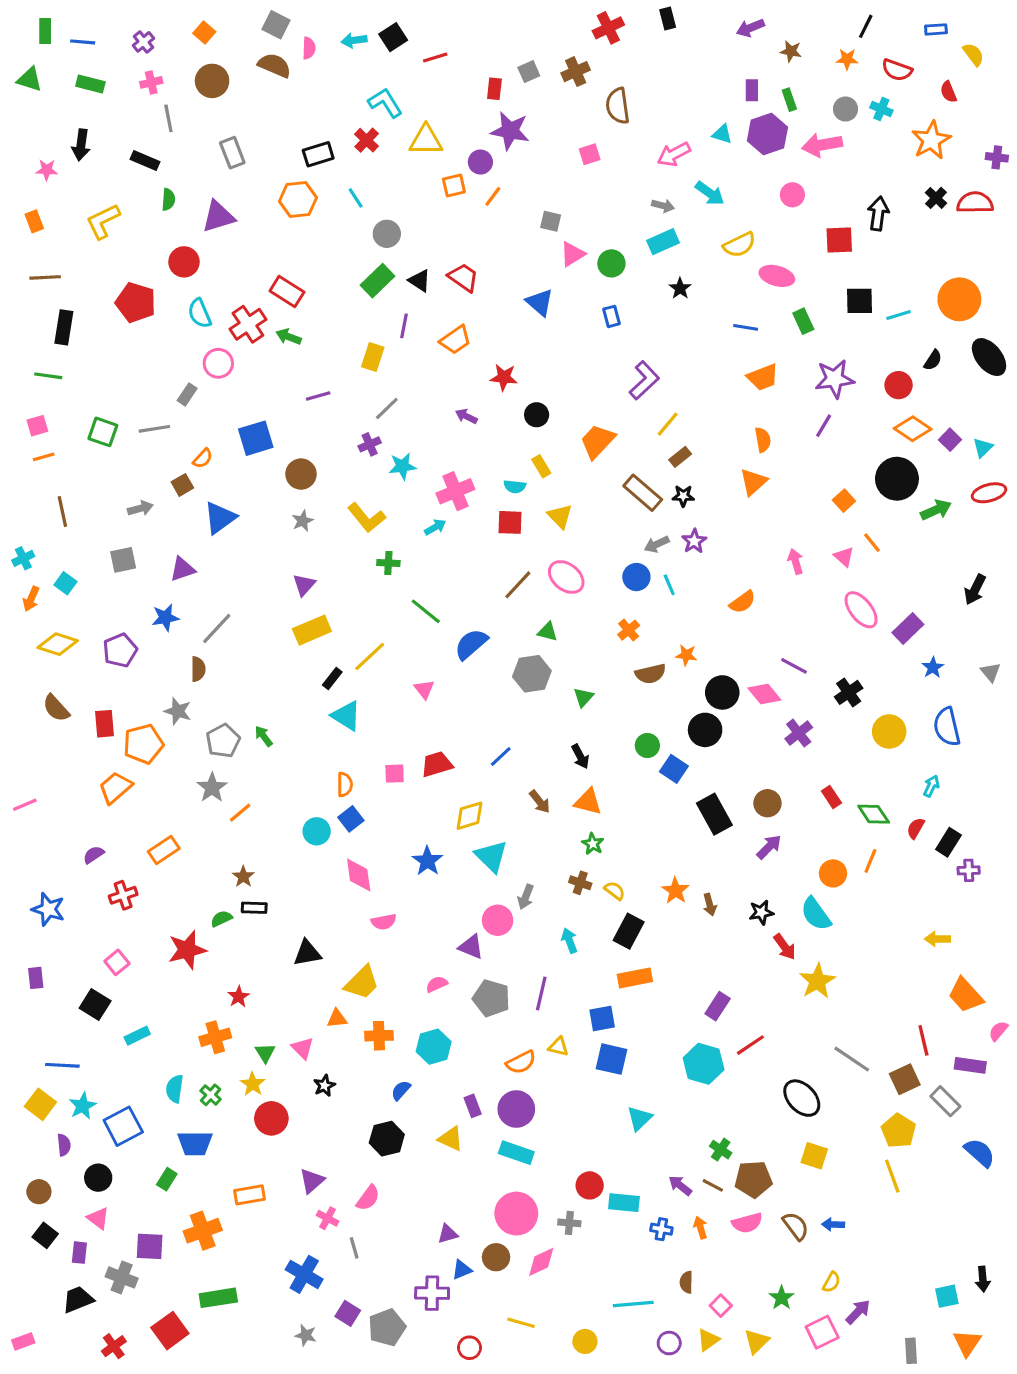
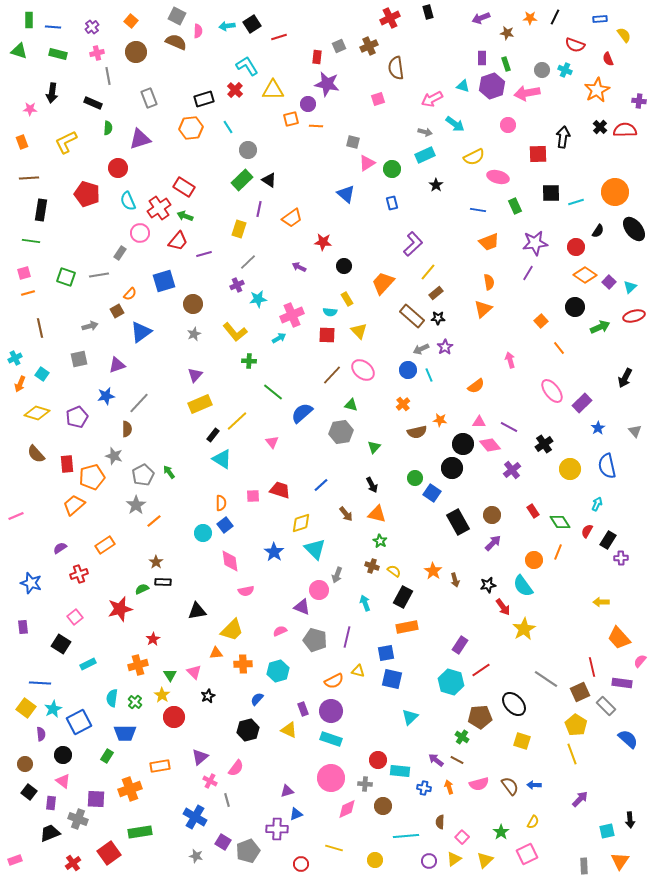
orange star: (847, 59) -> (530, 18), moved
orange line: (493, 196) -> (316, 126), turned 56
red trapezoid: (463, 277) -> (178, 241), moved, turned 95
black circle: (897, 479) -> (575, 307), size x0.7
pink triangle: (844, 557) -> (479, 422), moved, turned -40
red trapezoid: (437, 764) -> (280, 490), turned 35
brown pentagon: (753, 1179) -> (480, 717), moved
brown circle: (496, 1257) -> (383, 806), moved
purple arrow: (858, 1312) -> (580, 799), moved

